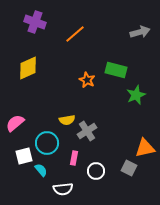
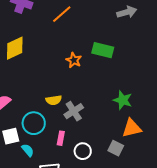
green star: (136, 95) -> (123, 100), moved, turned -30

